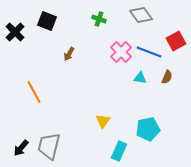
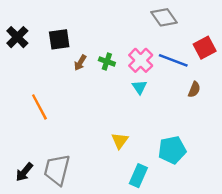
green cross: (99, 19) -> (107, 62), moved
black square: (47, 21) -> (59, 39), moved, turned -30
cyan triangle: (140, 78) -> (140, 87), moved, turned 48

